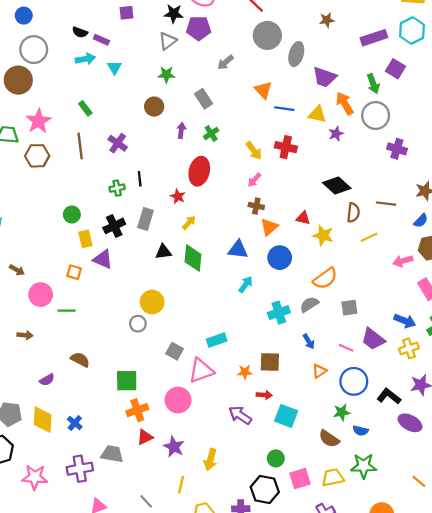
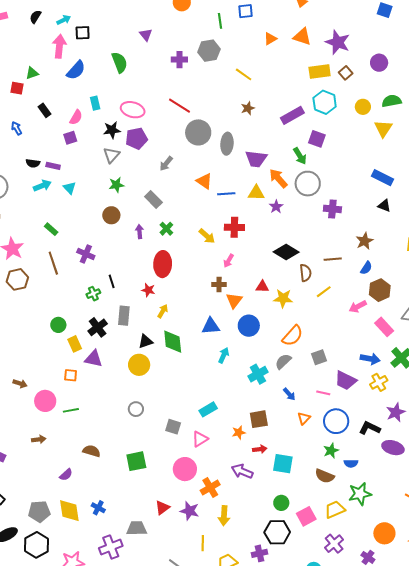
pink arrow: (254, 180) -> (229, 261), moved
yellow circle: (152, 302) -> (139, 365), moved
pink triangle: (201, 371) -> (200, 439), size x0.7
orange cross: (137, 410) -> (210, 487), moved

